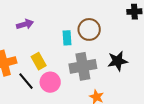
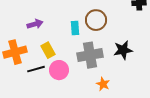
purple arrow: (25, 24) -> (35, 24), moved
black line: (26, 81) -> (36, 69), turned -66

